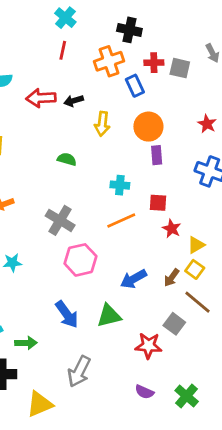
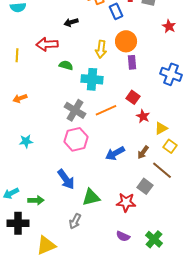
red arrow: (41, 98) -> (47, 44), moved
yellow arrow: (102, 124) -> (101, 49), moved
red star: (207, 124) -> (169, 26), moved
cyan cross: (120, 185) -> (92, 79), moved, size x1.5
red square: (158, 203) -> (133, 97), turned 32
gray cross: (60, 220) -> (75, 110), moved
yellow square: (195, 269) -> (170, 146), moved
green triangle: (109, 316) -> (91, 197), moved
gray arrow: (79, 371) -> (75, 221), size x0.7

